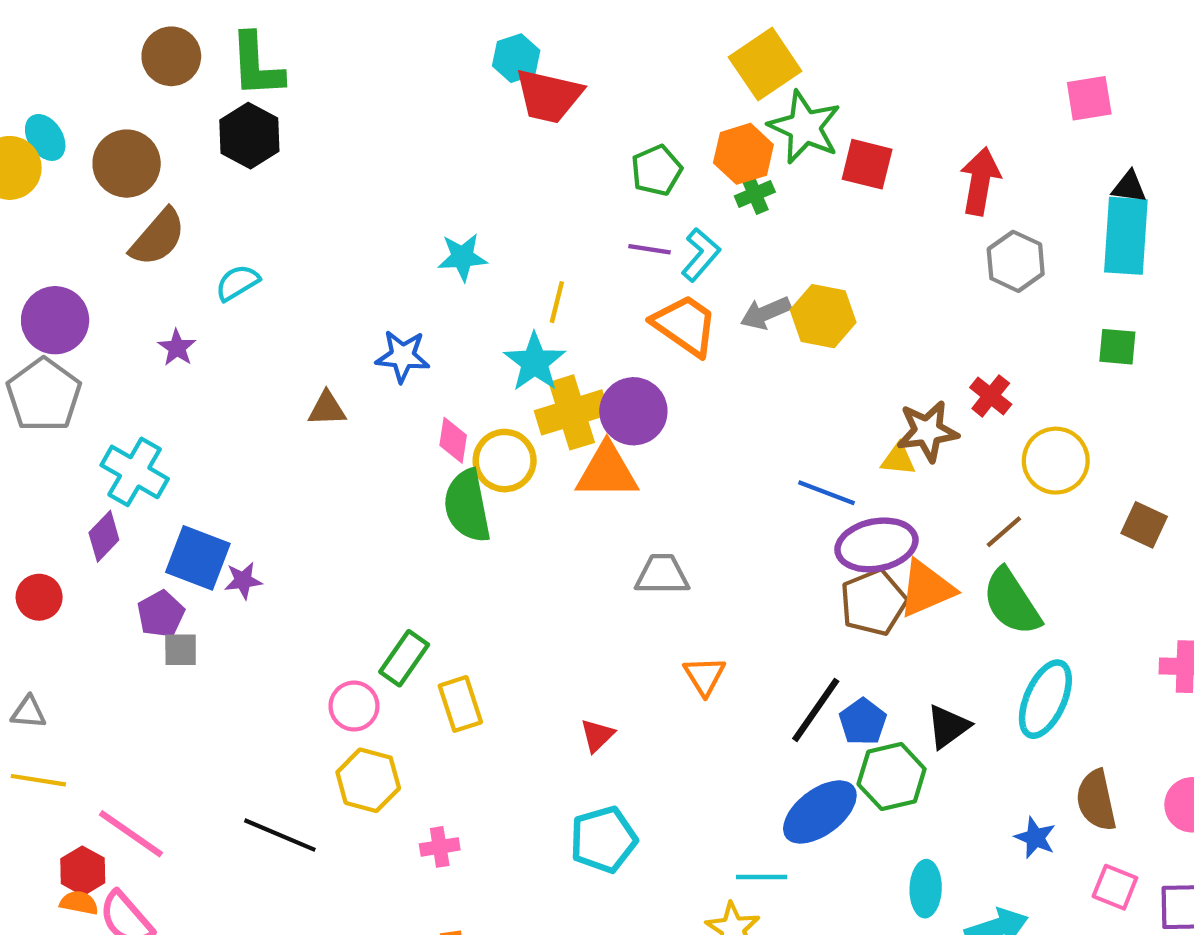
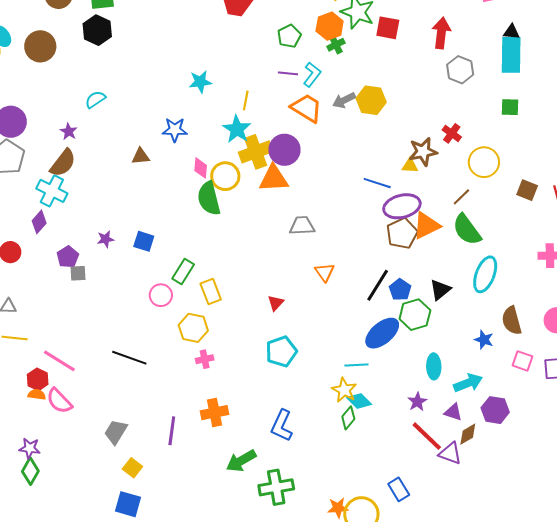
brown semicircle: (158, 237) -> (63, 163), moved
blue square: (198, 558) -> (144, 241), moved, size x0.7
yellow hexagon: (368, 780) -> (193, 328), moved

